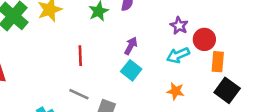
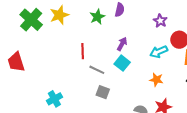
purple star: (179, 26) -> (160, 21), moved
gray line: (79, 94) -> (97, 70), moved

